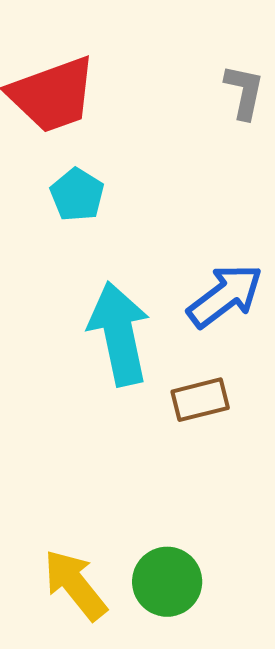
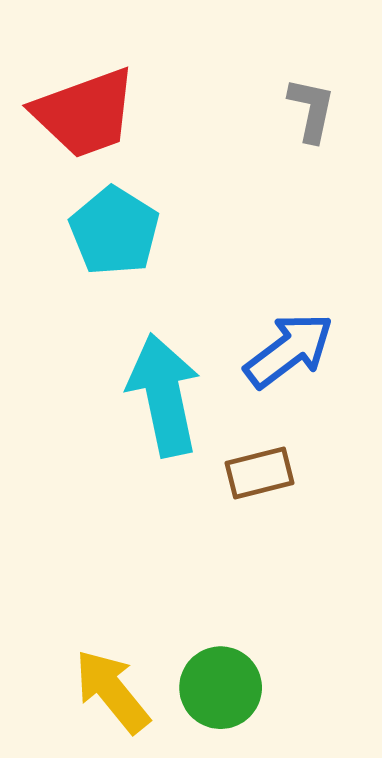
cyan pentagon: (77, 195) -> (114, 231), size x1.4

